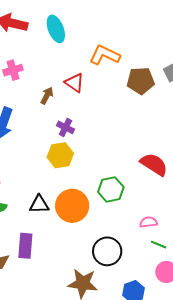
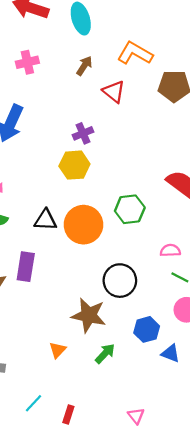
red triangle: (74, 83) -> (114, 92), moved
brown arrow: (47, 96) -> (84, 66), moved
purple cross: (66, 127) -> (83, 133), turned 36

